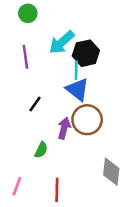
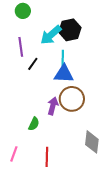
black hexagon: (86, 53) -> (70, 30), moved
blue triangle: (77, 89) -> (64, 74), turned -35
black line: (35, 104) -> (33, 64), moved

